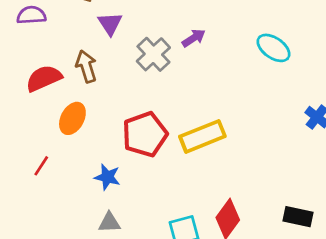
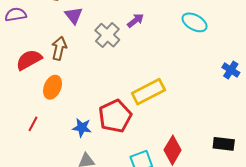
brown arrow: (86, 66) -> (59, 48), turned 35
red pentagon: (145, 134) -> (115, 116), moved

